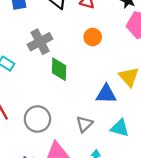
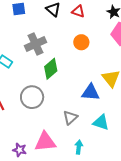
green diamond: (59, 69) -> (51, 69), turned 45
gray circle: (37, 119) -> (32, 97), moved

